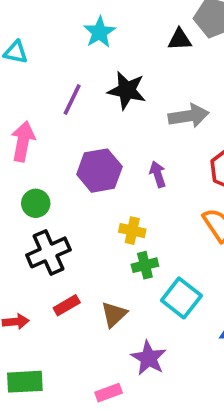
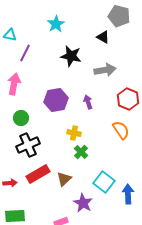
black triangle: (180, 39) -> (103, 37), moved, turned 32
purple line: (72, 100) -> (25, 53), moved
green cross: (145, 265) -> (81, 152), turned -32
cyan square: (181, 298) -> (104, 182), moved
red rectangle: (67, 305) -> (38, 174), size x1.6

